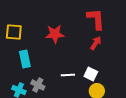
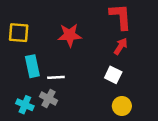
white square: (91, 74) -> (113, 75), moved
white line: (68, 75) -> (56, 77), moved

